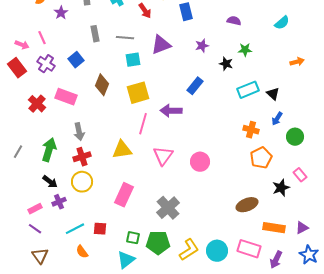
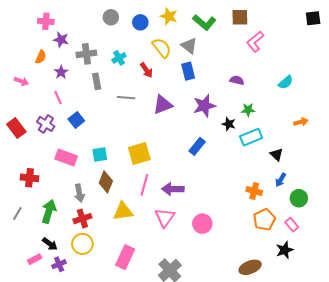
gray rectangle: (95, 34) -> (97, 81), moved
pink line: (42, 38) -> (58, 98), moved
pink arrow: (22, 45) -> (21, 81), moved
purple star: (202, 46) -> (204, 106), size x1.6
cyan square: (133, 60) -> (100, 154), moved
brown diamond: (102, 85) -> (106, 182), moved
cyan rectangle: (248, 90) -> (251, 137), moved
red cross: (37, 104) -> (30, 178), moved, turned -36
purple arrow: (171, 111) -> (173, 189), moved
pink rectangle: (300, 175) -> (292, 225), moved
pink rectangle: (35, 209) -> (35, 259), moved

